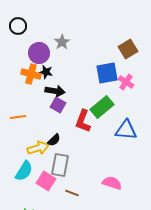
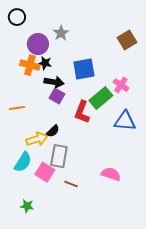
blue square: (107, 73) -> (84, 69), moved
pink cross: (126, 82) -> (121, 85), moved

